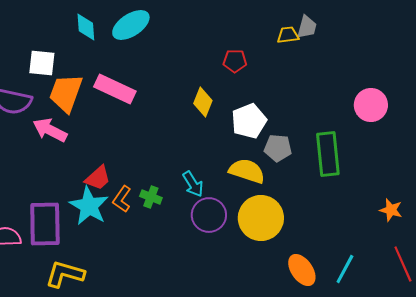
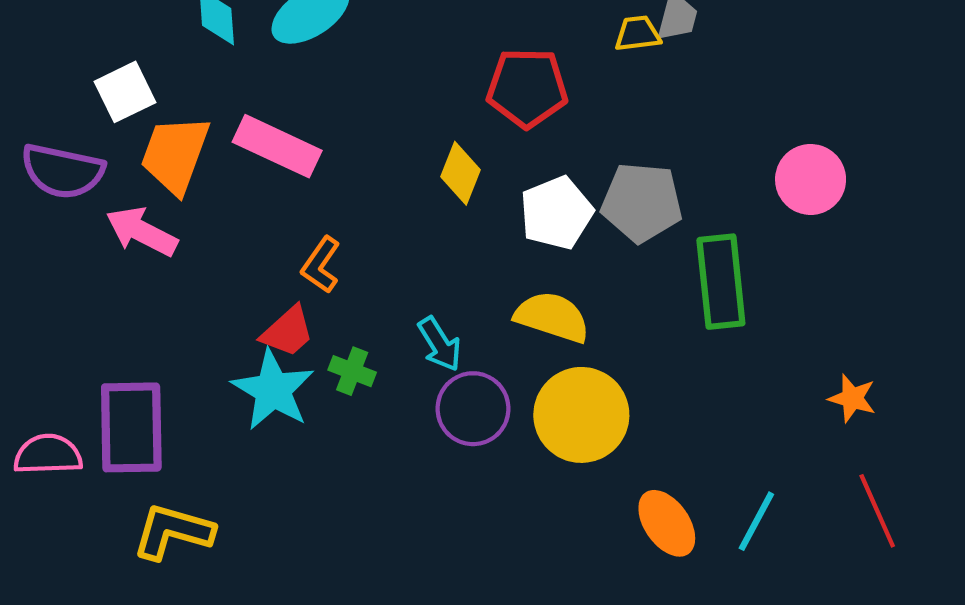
red pentagon: (235, 61) -> (527, 88), size x1.6
white square: (42, 63) -> (125, 92), turned -32
gray pentagon: (278, 148) -> (642, 202), moved, size x1.4
red trapezoid: (98, 178) -> (288, 332), moved
orange L-shape: (122, 199) -> (321, 265), moved
cyan star: (89, 206) -> (273, 390), moved

